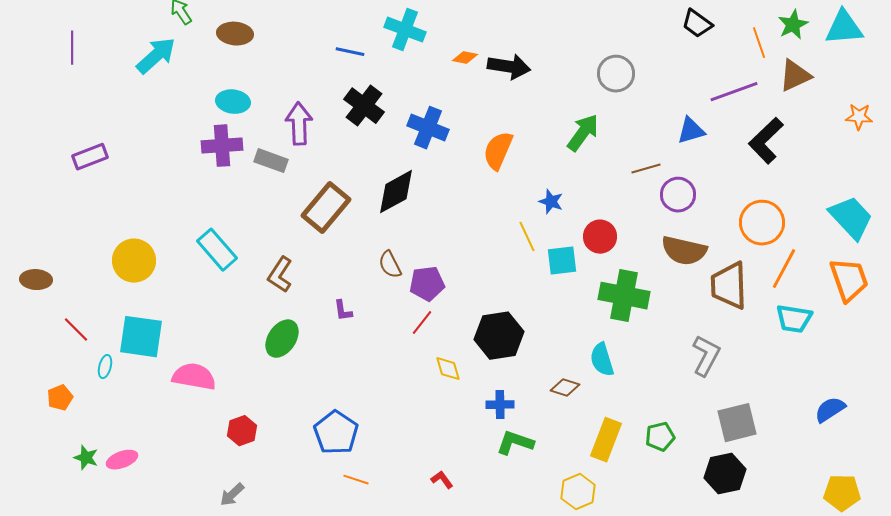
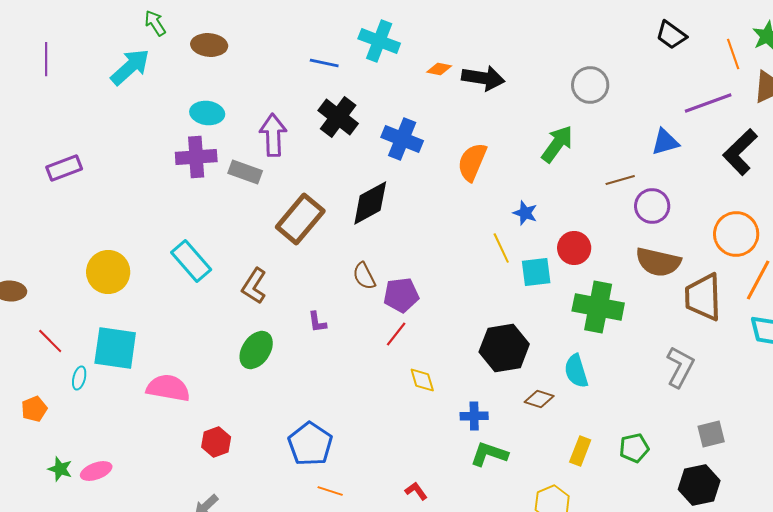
black hexagon: (499, 336) -> (504, 348), moved
gray square: (737, 423) -> (711, 434), size x0.7
yellow rectangle: (606, 440) -> (580, 451), size x0.7

